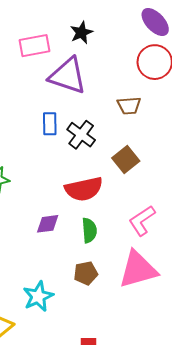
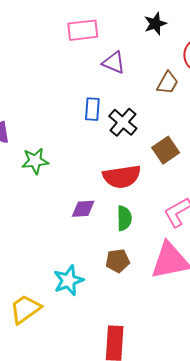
black star: (81, 33) -> (155, 24), moved
purple triangle: (68, 76) -> (114, 63), size x0.6
brown trapezoid: (129, 106) -> (168, 83), moved, turned -60

